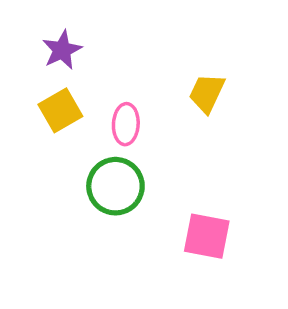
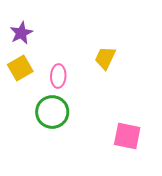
pink square: (207, 236) -> (127, 136), moved

